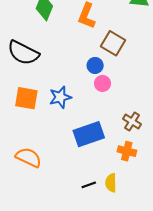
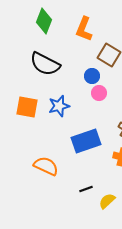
black semicircle: (23, 53) -> (45, 64), moved
orange semicircle: (28, 157) -> (46, 166), moved
yellow semicircle: (111, 183) -> (107, 201), moved, turned 48

